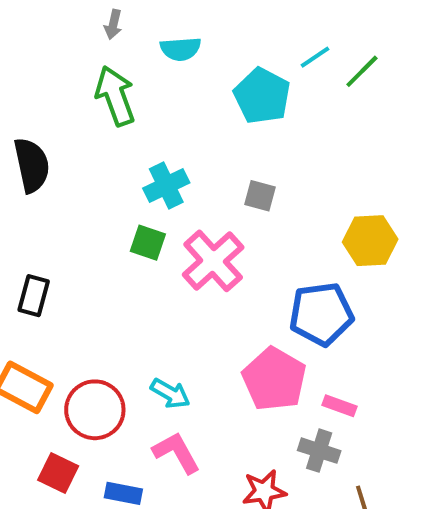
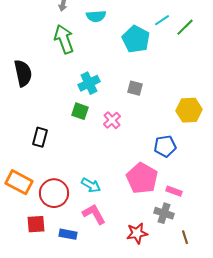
pink cross: (213, 261) -> (112, 120), size x0.6
black rectangle: (34, 296) -> (40, 137), moved
blue pentagon: (321, 314) -> (165, 146), size x0.7
red square: (58, 473) -> (36, 224), turned -30

